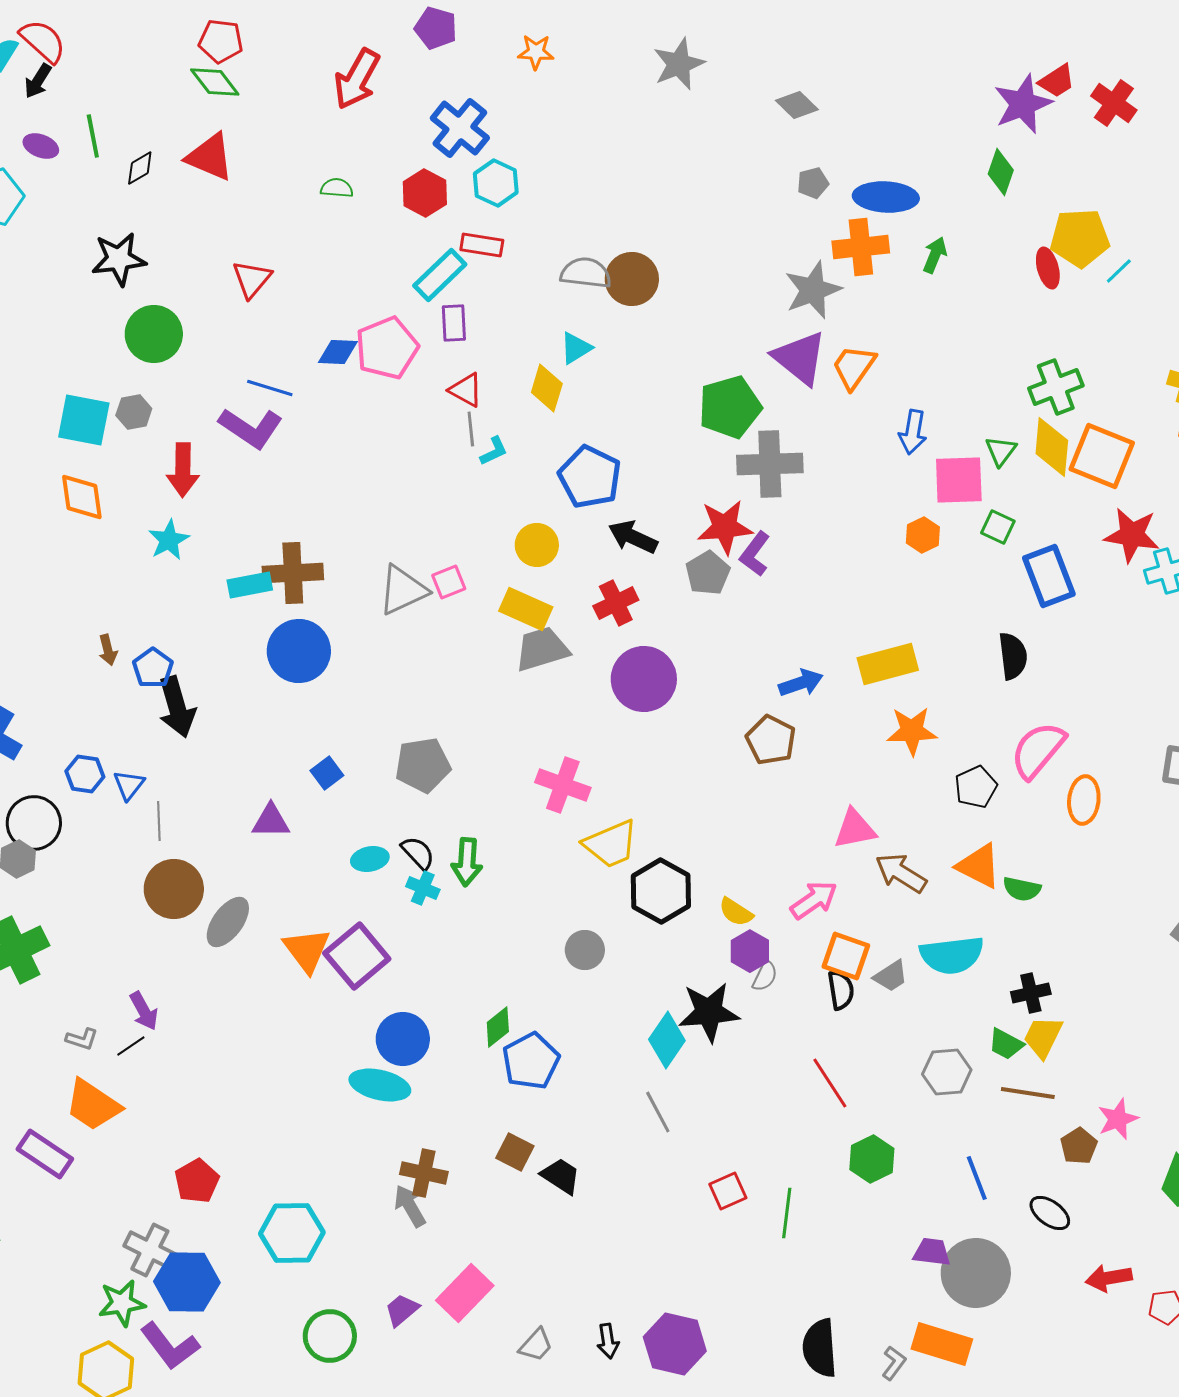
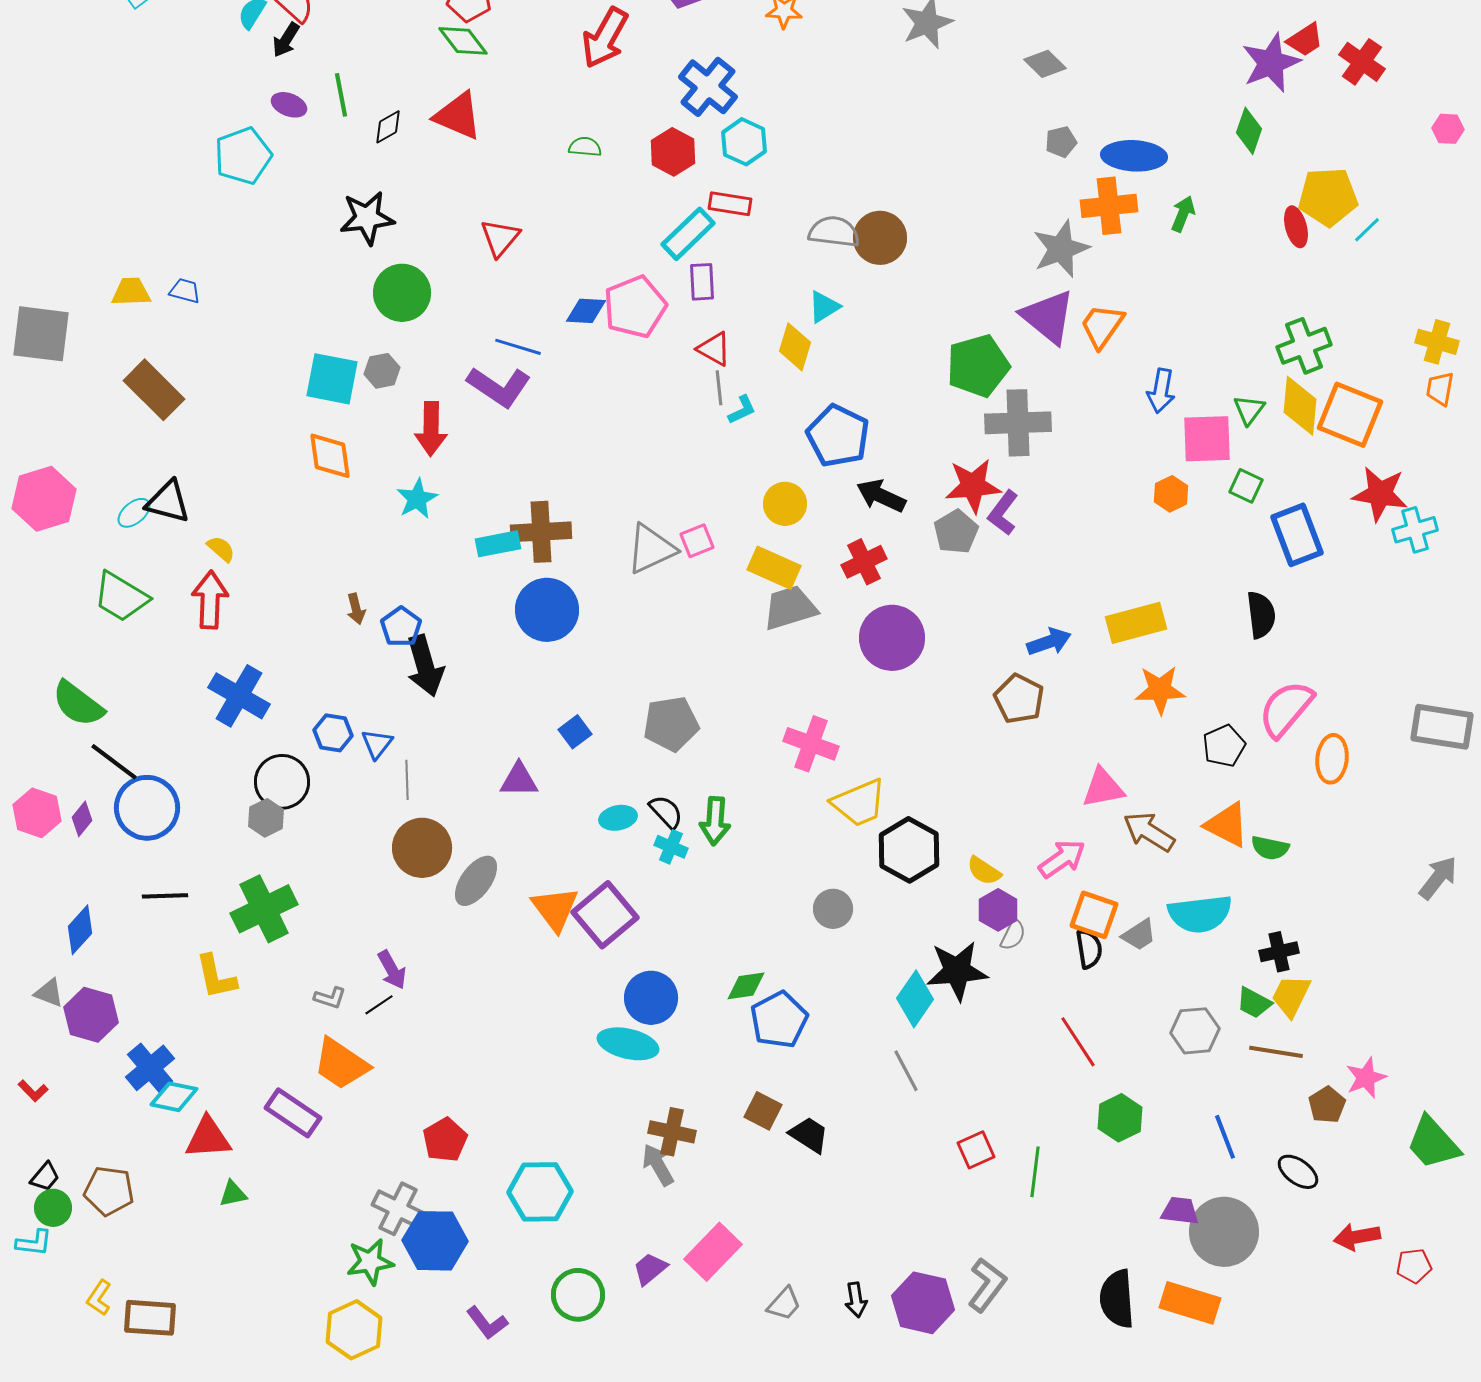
green diamond: (498, 1027) -> (746, 986), turned 30
purple L-shape: (170, 1346) -> (487, 1323), moved, size x0.7
black semicircle: (820, 1348) -> (1117, 1299), moved
gray L-shape: (894, 1363) -> (987, 1285), moved, size x1.6

